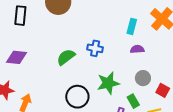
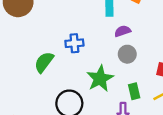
gray circle: (143, 78) -> (127, 54), moved
green rectangle: (133, 101) -> (134, 91), turned 32

